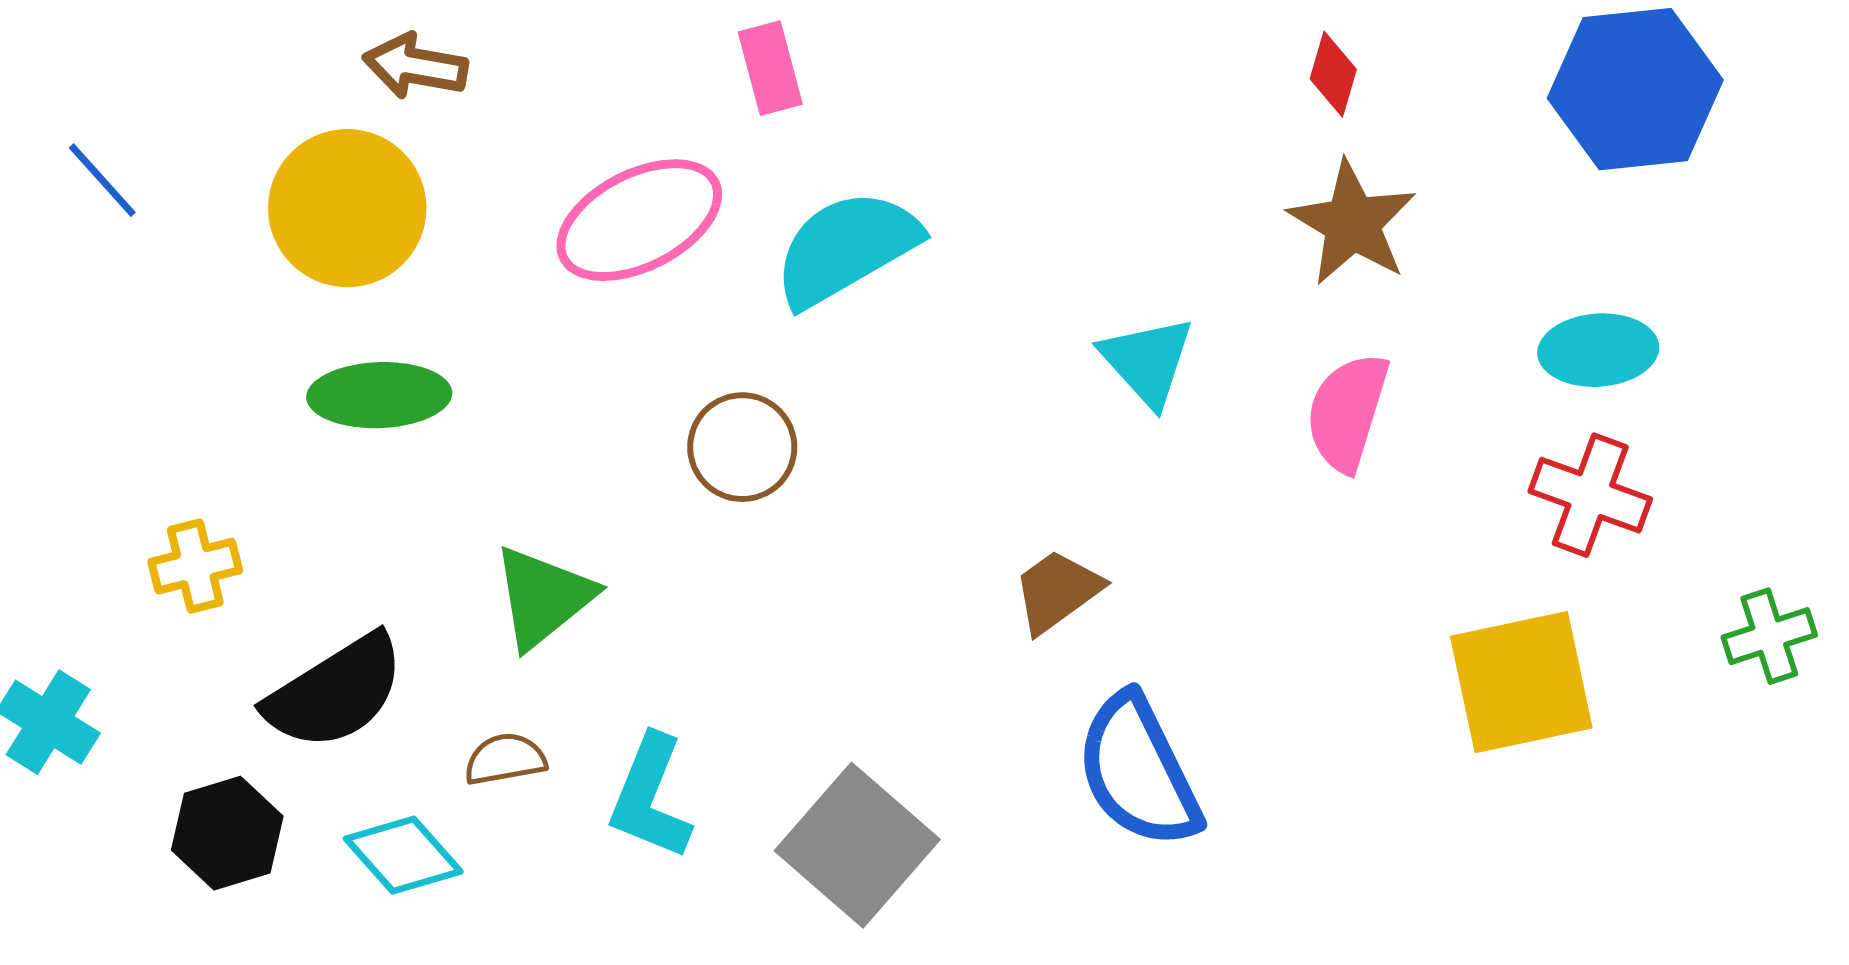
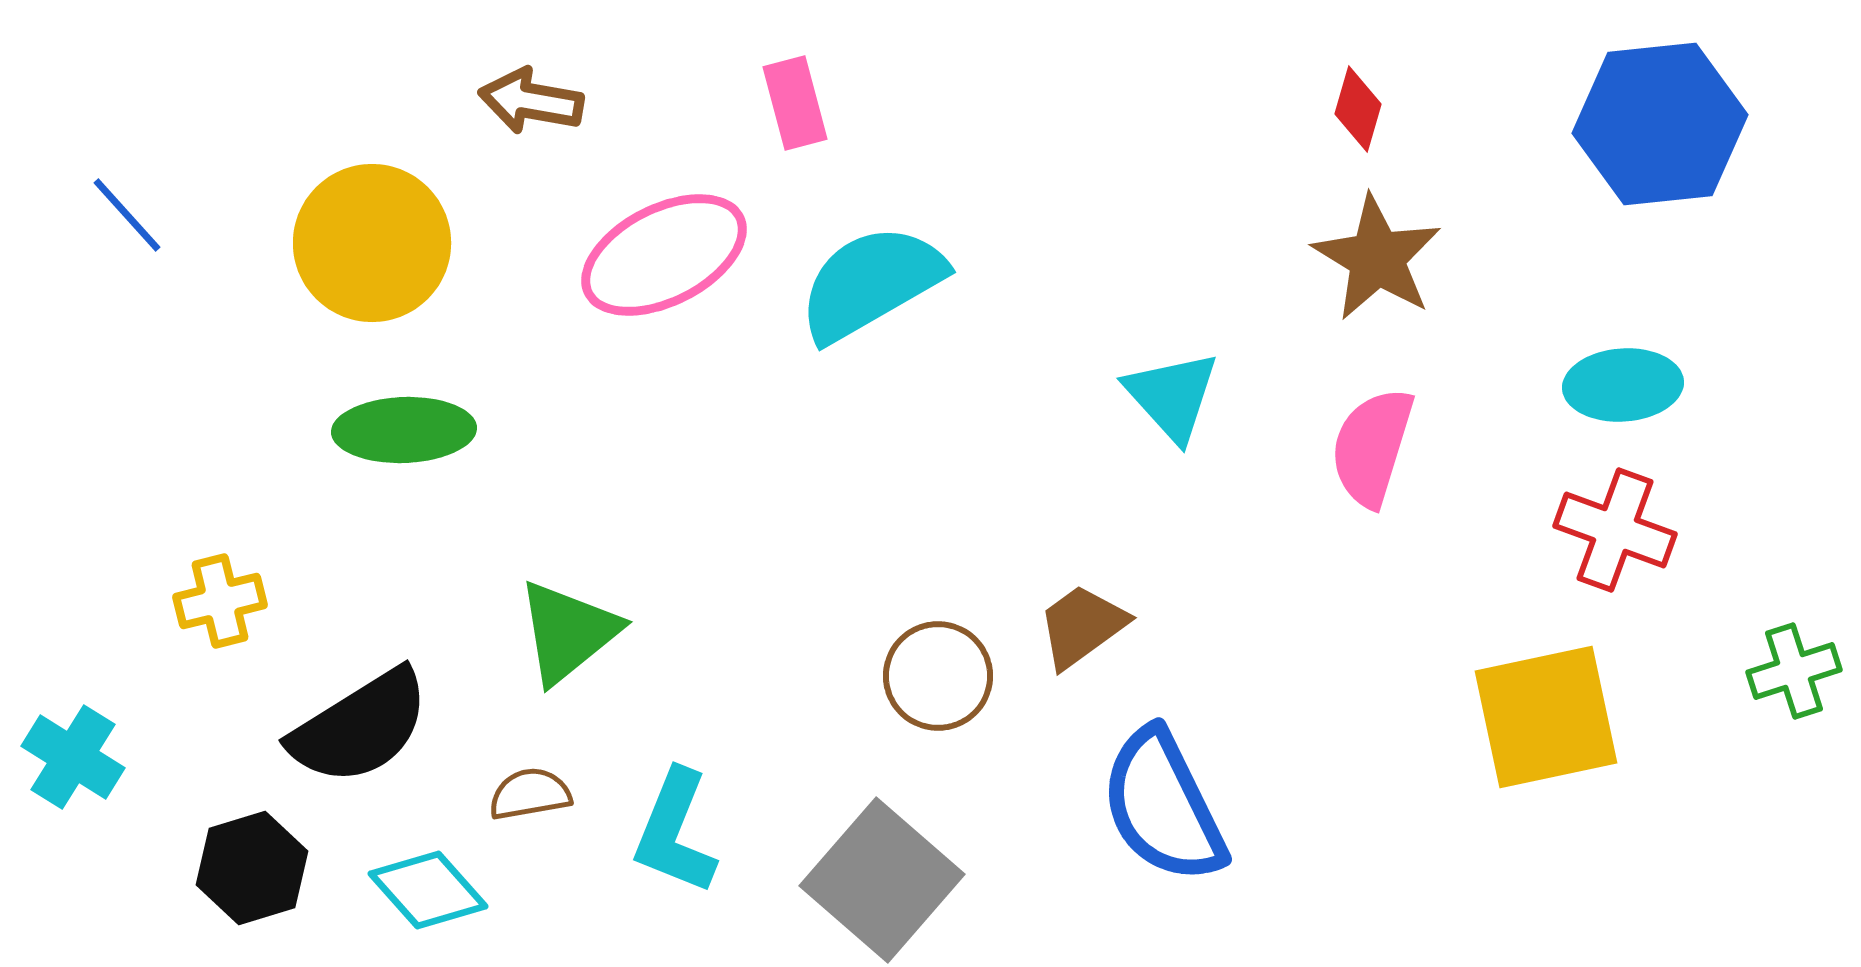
brown arrow: (415, 66) -> (531, 101), moved
brown circle: (742, 447) -> (938, 676), moved

